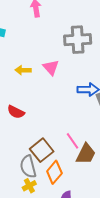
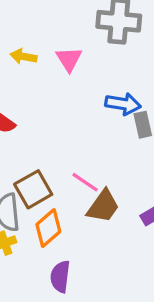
pink line: (72, 141) -> (85, 182), turned -30

